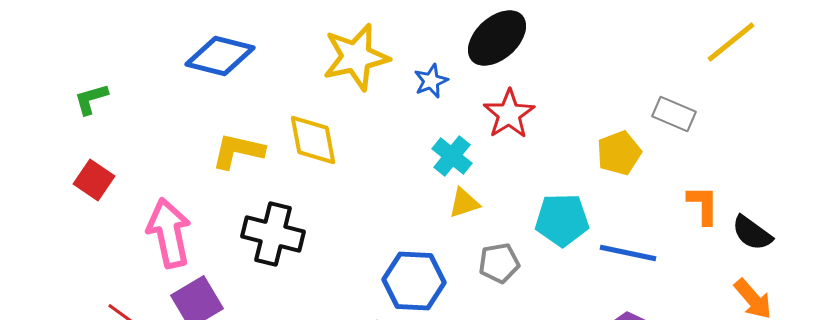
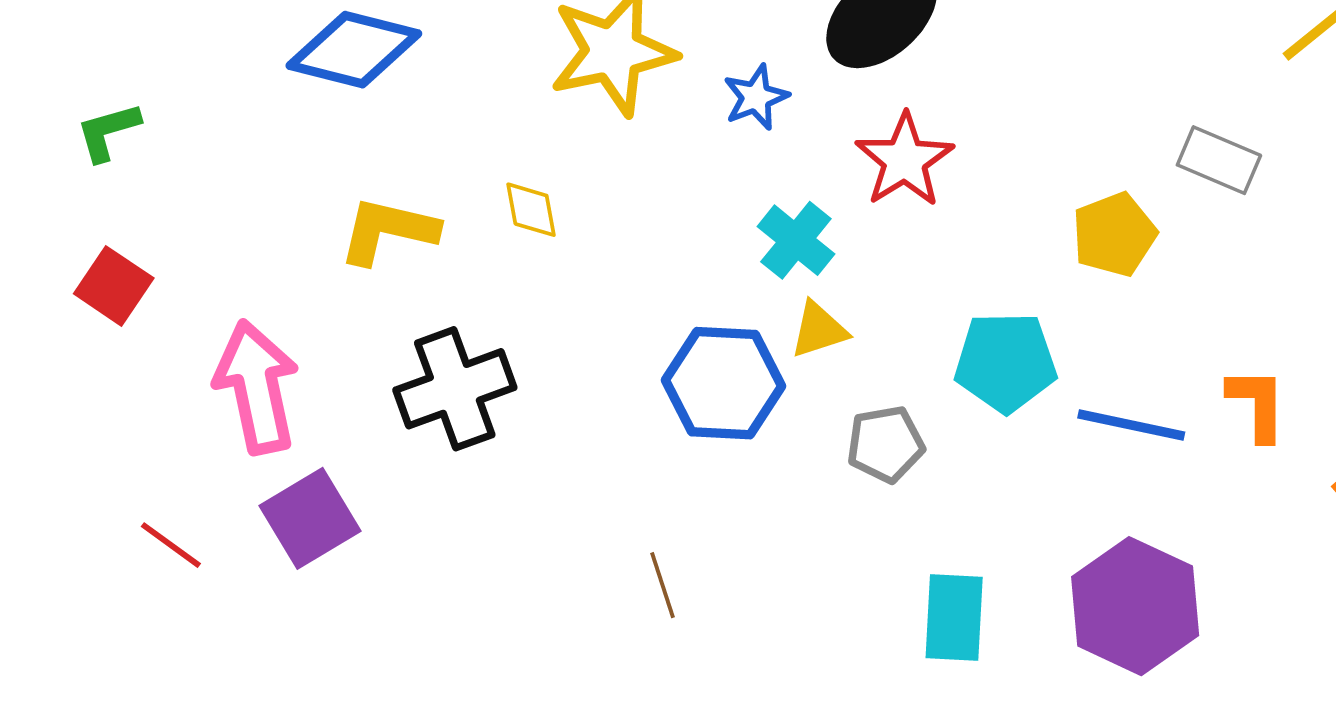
yellow diamond: (313, 140) -> (531, 210), size x0.6
orange L-shape: (703, 205) -> (1257, 404), moved
black cross: (273, 234) -> (455, 389), turned -34
blue hexagon: (414, 281) -> (724, 383), moved

